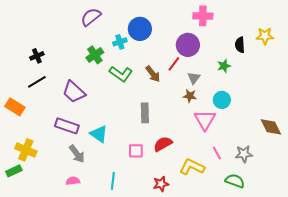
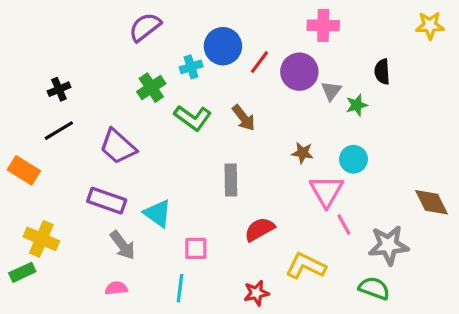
yellow star: (265, 36) -> (430, 25), moved
red line: (174, 64) -> (260, 62), moved
gray triangle: (194, 78) -> (331, 91), moved
pink square: (136, 151) -> (196, 248), moved
pink line: (217, 153) -> (344, 225), moved
gray star: (244, 154) -> (389, 245), size x1.4

